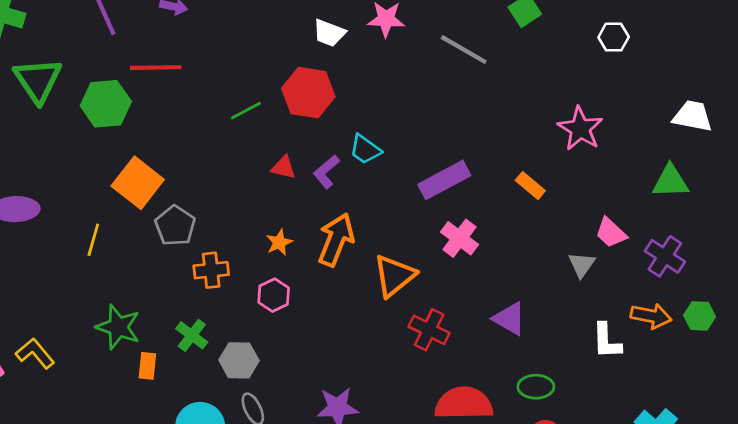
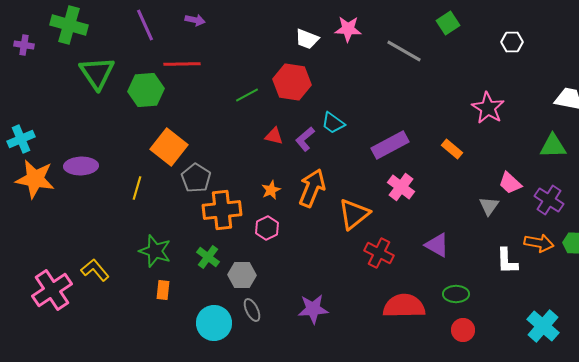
orange cross: (211, 270) -> (222, 210), size x1.5
orange rectangle: (147, 366) -> (163, 290), moved

